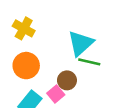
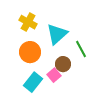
cyan triangle: (81, 43) -> (57, 34), moved
green line: (89, 62) -> (81, 49), turned 48

